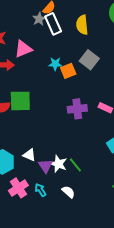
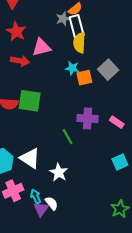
yellow semicircle: (82, 25) -> (79, 43), moved
white triangle: (29, 155) -> (30, 158), size x1.5
green line: (75, 165) -> (68, 137), moved
purple triangle: (45, 166) -> (41, 209), moved
white semicircle: (68, 192) -> (52, 203), moved

